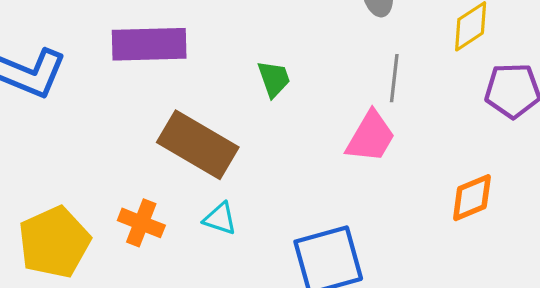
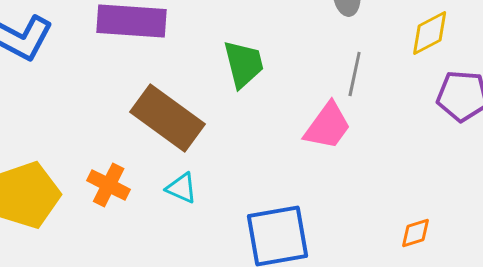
green trapezoid: (274, 79) -> (244, 64), size x1.4
orange diamond: (472, 198) -> (416, 233), moved, size x0.7

